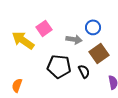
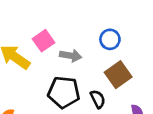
gray arrow: (74, 39) -> (71, 56), moved

